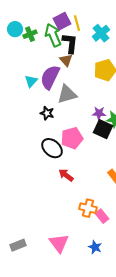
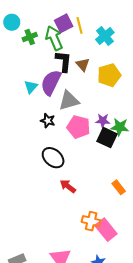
cyan circle: (15, 29) -> (12, 22), moved
black L-shape: (70, 43) -> (64, 61), moved
brown triangle: (66, 60) -> (83, 65), moved
pink pentagon: (72, 138) -> (78, 127), moved, turned 30
pink rectangle: (102, 216) -> (106, 230), size x1.5

